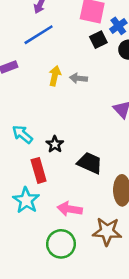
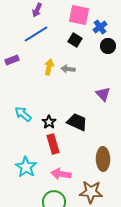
black square: (98, 40) -> (75, 40), moved, turned -32
black trapezoid: (90, 163) -> (77, 122), moved
red rectangle: (39, 170) -> (53, 144), moved

